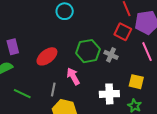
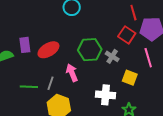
purple rectangle: (13, 47) -> (25, 45), moved
yellow square: (136, 82) -> (130, 78), moved
green line: (22, 94) -> (29, 87), moved, turned -30

